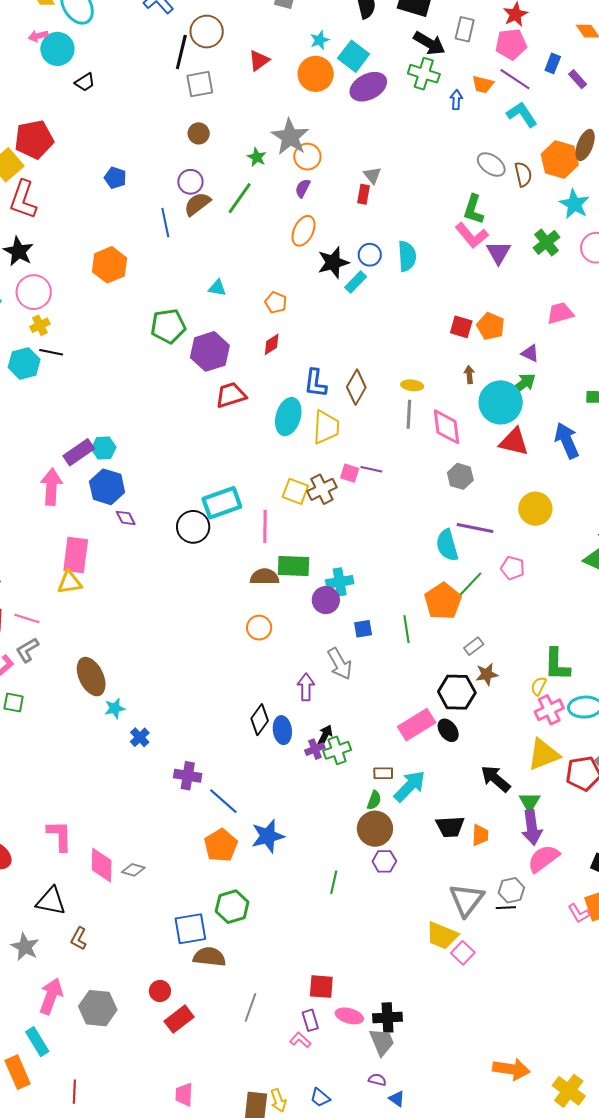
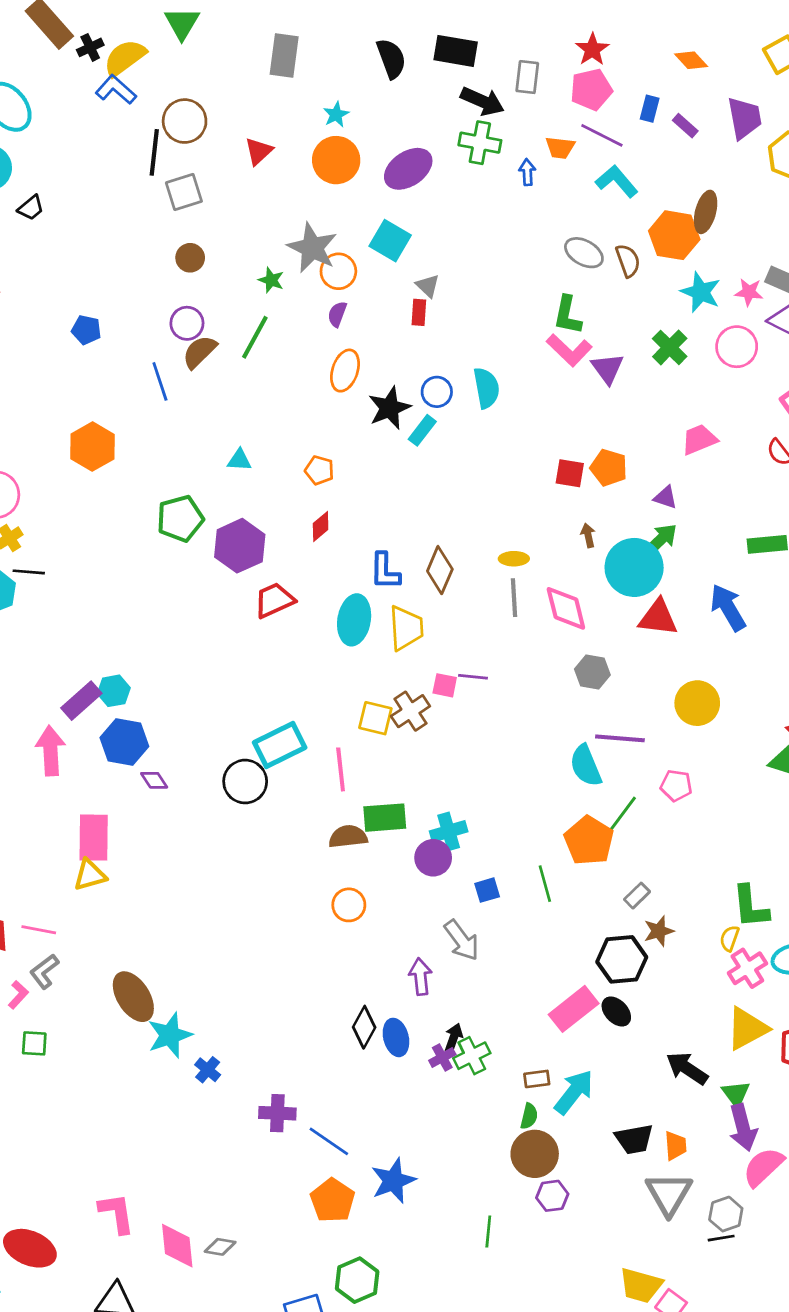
cyan square: (354, 56) -> (390, 241), moved
cyan star: (115, 708) -> (170, 1035), size x1.6
gray triangle: (467, 900) -> (669, 1194), moved

